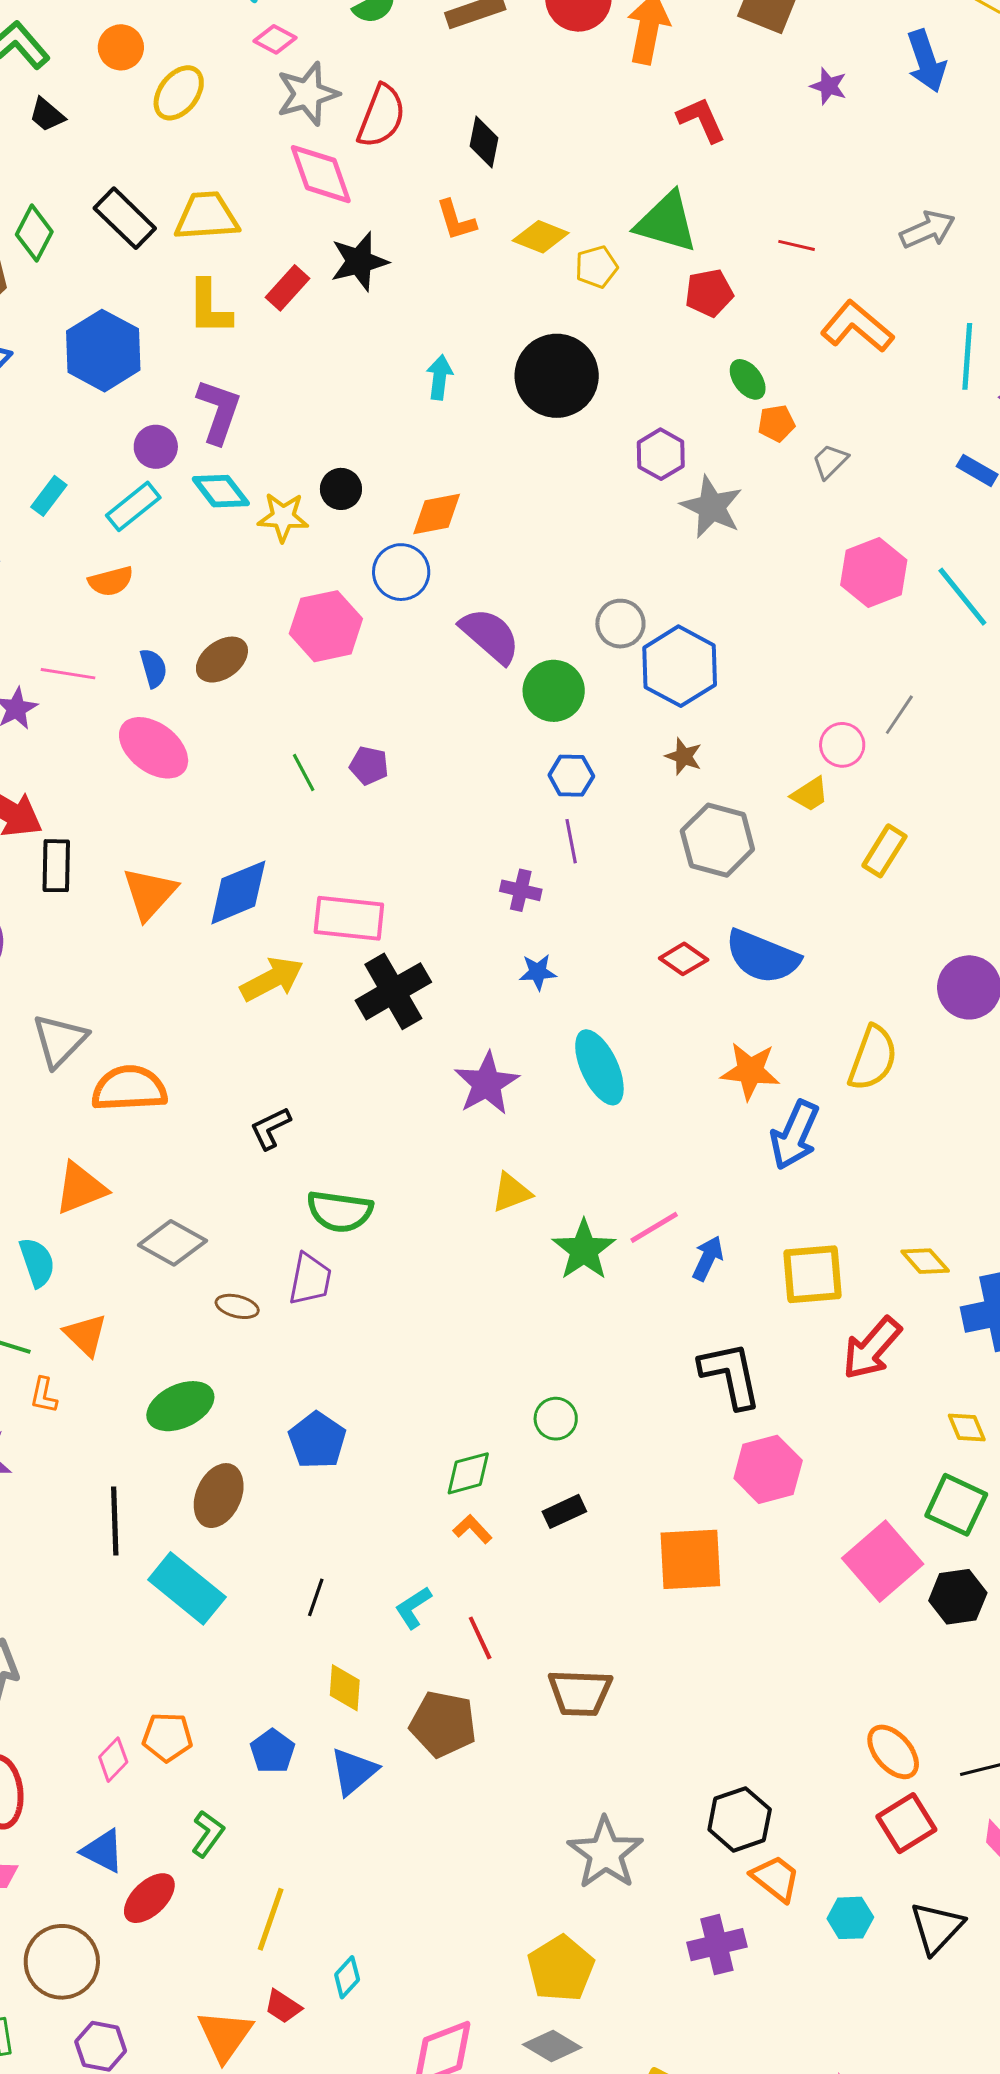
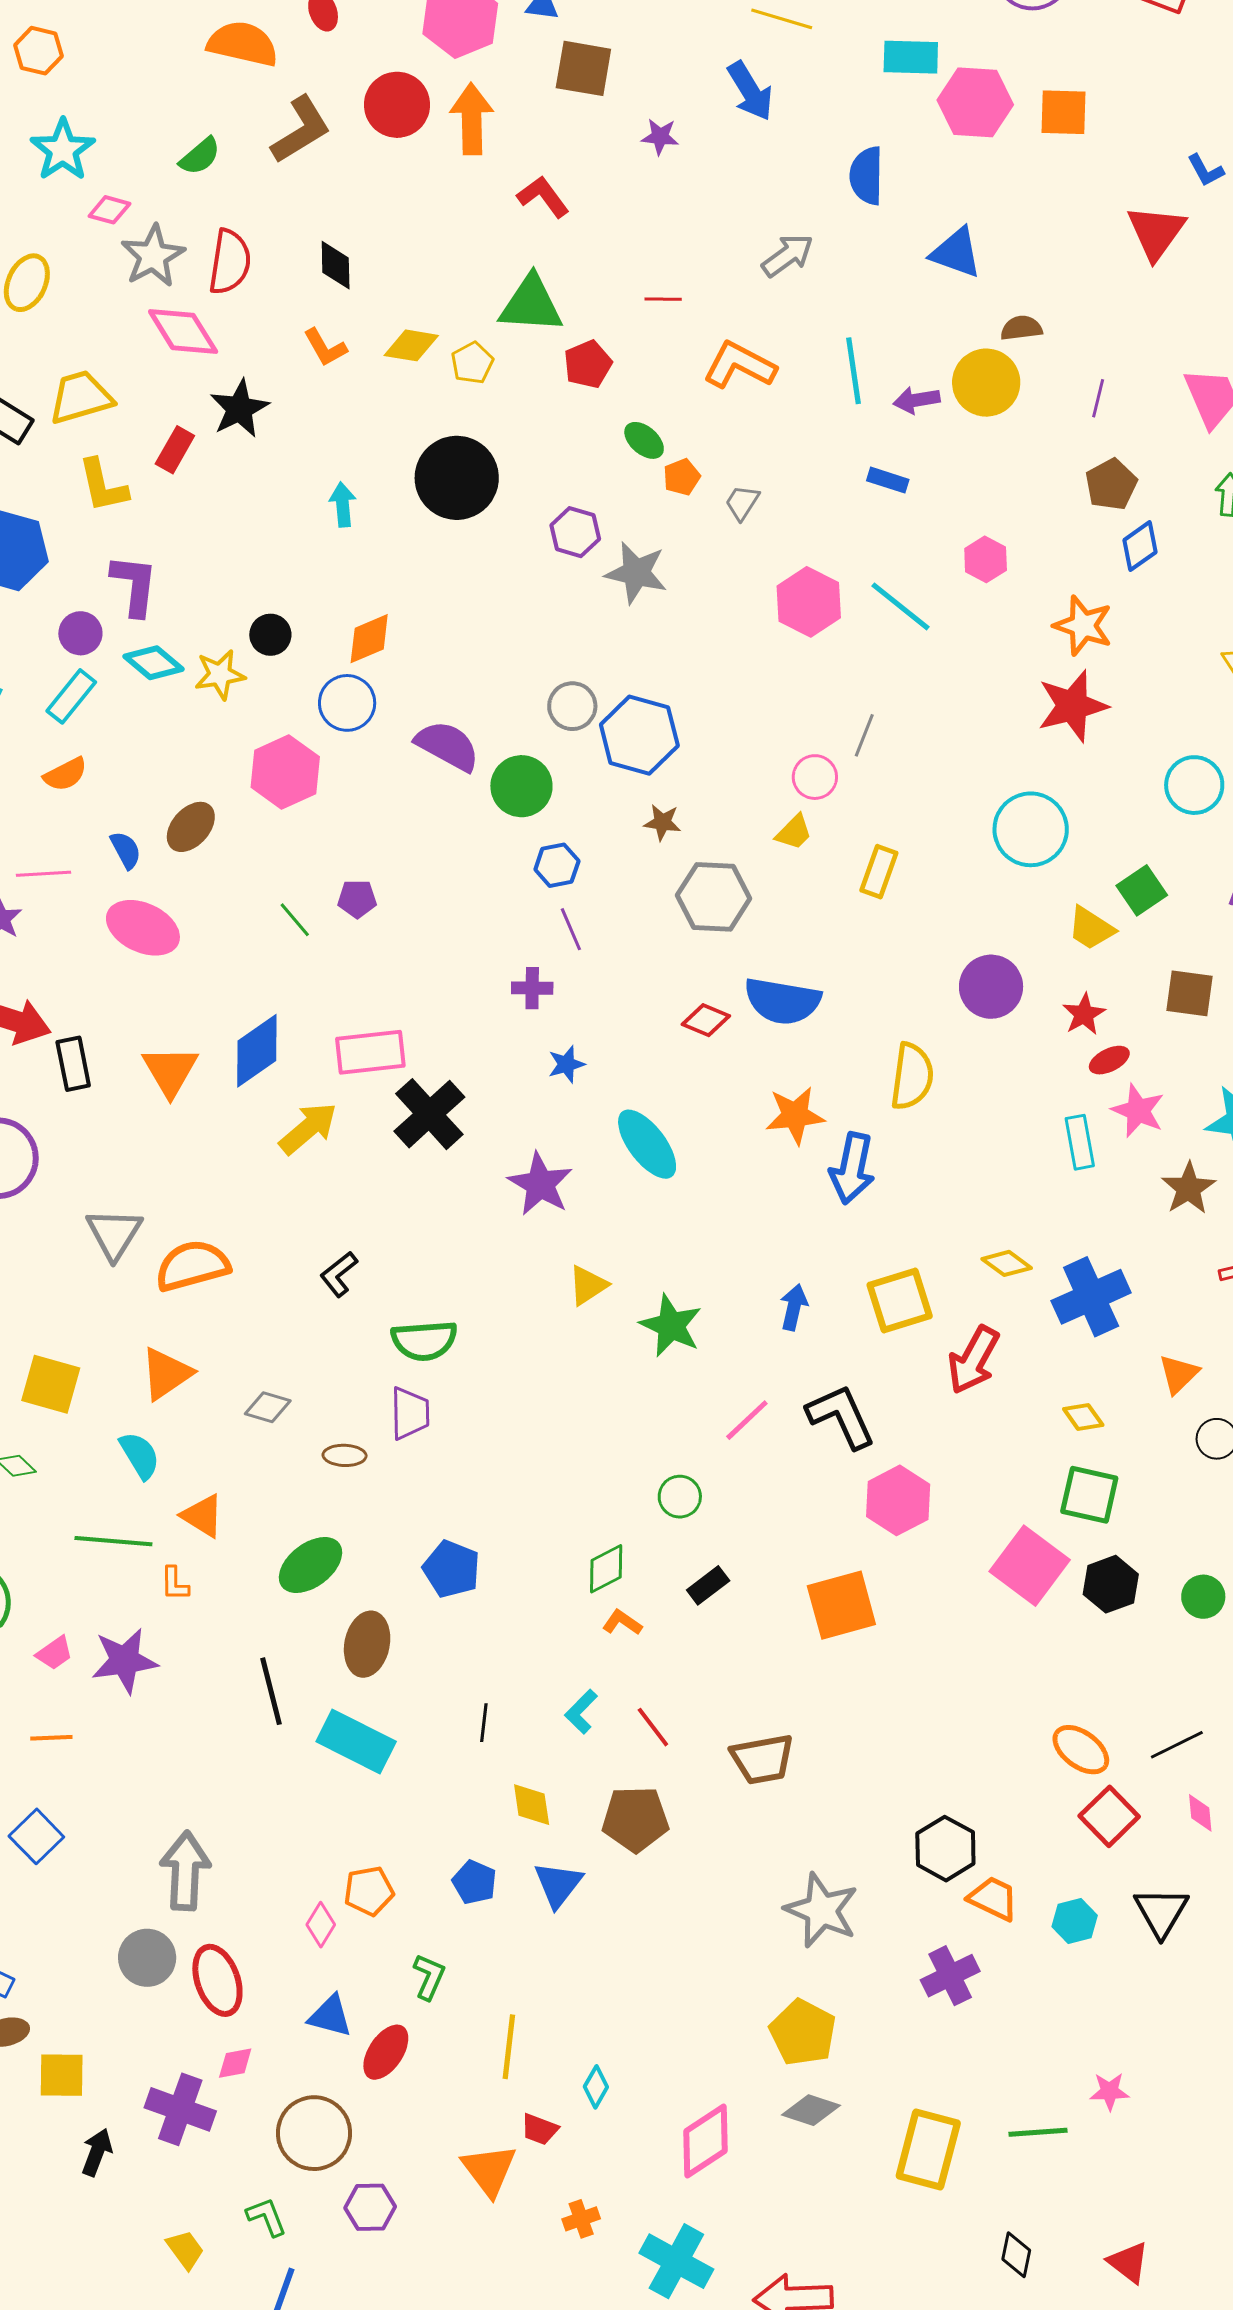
pink line: (654, 1227) -> (747, 1420), moved
gray diamond: (172, 1243) -> (268, 1407), size x0.7

